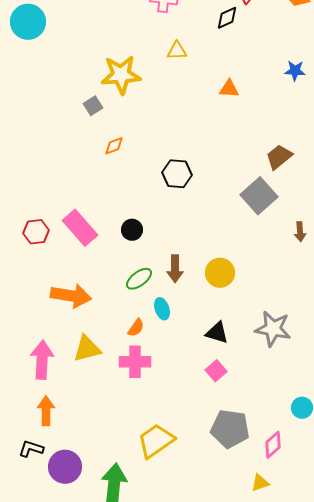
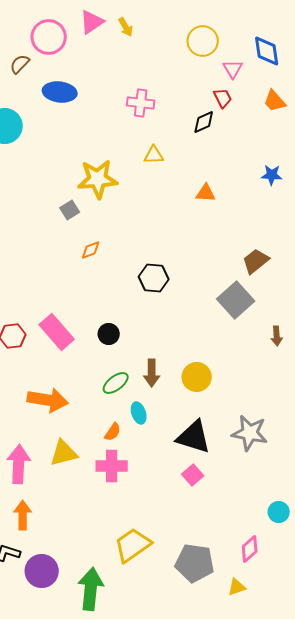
black triangle: (217, 333) -> (194, 437), size x1.5
gray pentagon: (230, 429) -> (195, 563), moved

